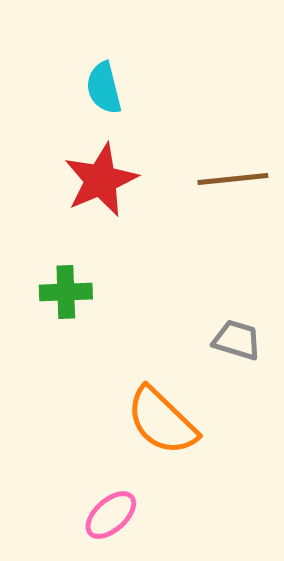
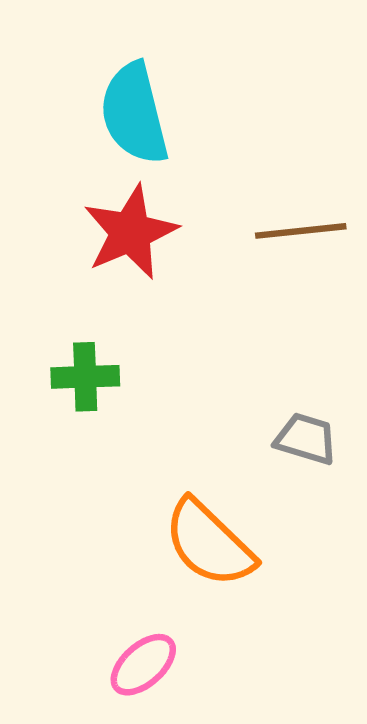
cyan semicircle: (104, 88) -> (134, 114), size x1.5

